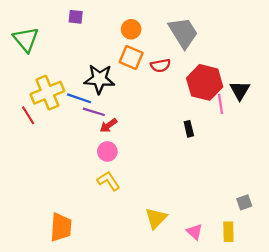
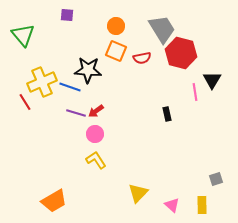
red hexagon: (205, 82) -> (181, 53), moved
purple line: (94, 112) -> (76, 113), moved
orange trapezoid: (61, 227) -> (54, 201), turned 56

